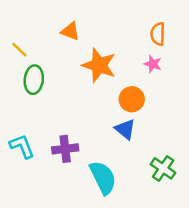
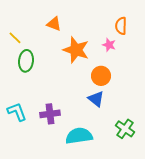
pink star: (153, 64) -> (109, 45), moved
cyan semicircle: (103, 178) -> (79, 136), turned -72

